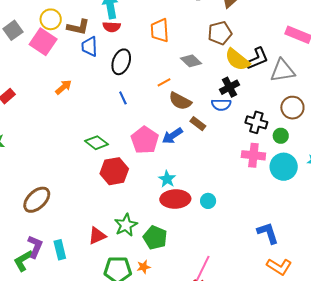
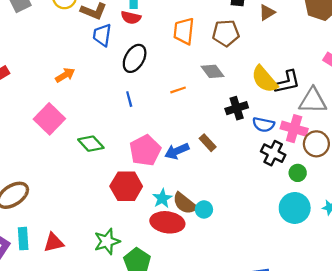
brown pentagon: (220, 33) -> (226, 33), moved
pink square: (43, 42) -> (49, 119), moved
black cross: (230, 87) -> (237, 108), moved
brown semicircle: (180, 101) -> (185, 203), moved
blue semicircle: (221, 105) -> (264, 125), moved
pink cross: (253, 155) -> (294, 129), moved
red hexagon: (114, 171) -> (126, 186), moved
cyan circle: (208, 201) -> (204, 209), moved
red triangle: (97, 236) -> (54, 243), moved
cyan rectangle: (60, 250) -> (23, 239), moved

